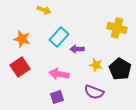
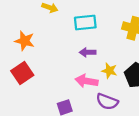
cyan rectangle: (59, 37) -> (85, 23), moved, turned 42
pink arrow: (59, 74) -> (86, 81), moved

